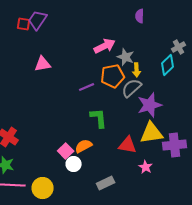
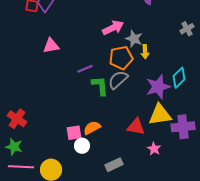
cyan diamond: (168, 65) -> (179, 78), moved
purple line: (87, 87) -> (85, 69), moved
gray semicircle: (132, 88) -> (118, 80), moved
green L-shape: (99, 118) -> (100, 86), moved
pink square: (66, 151) -> (74, 133), turned 35

